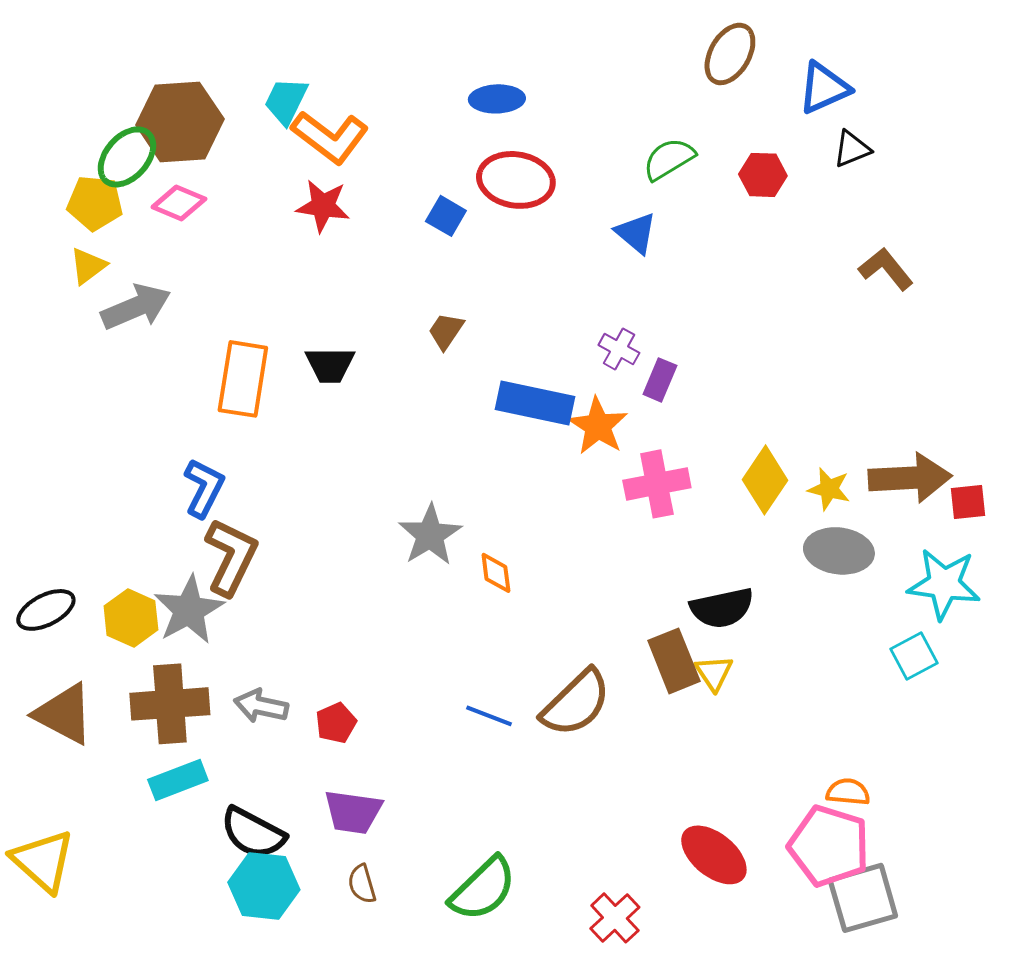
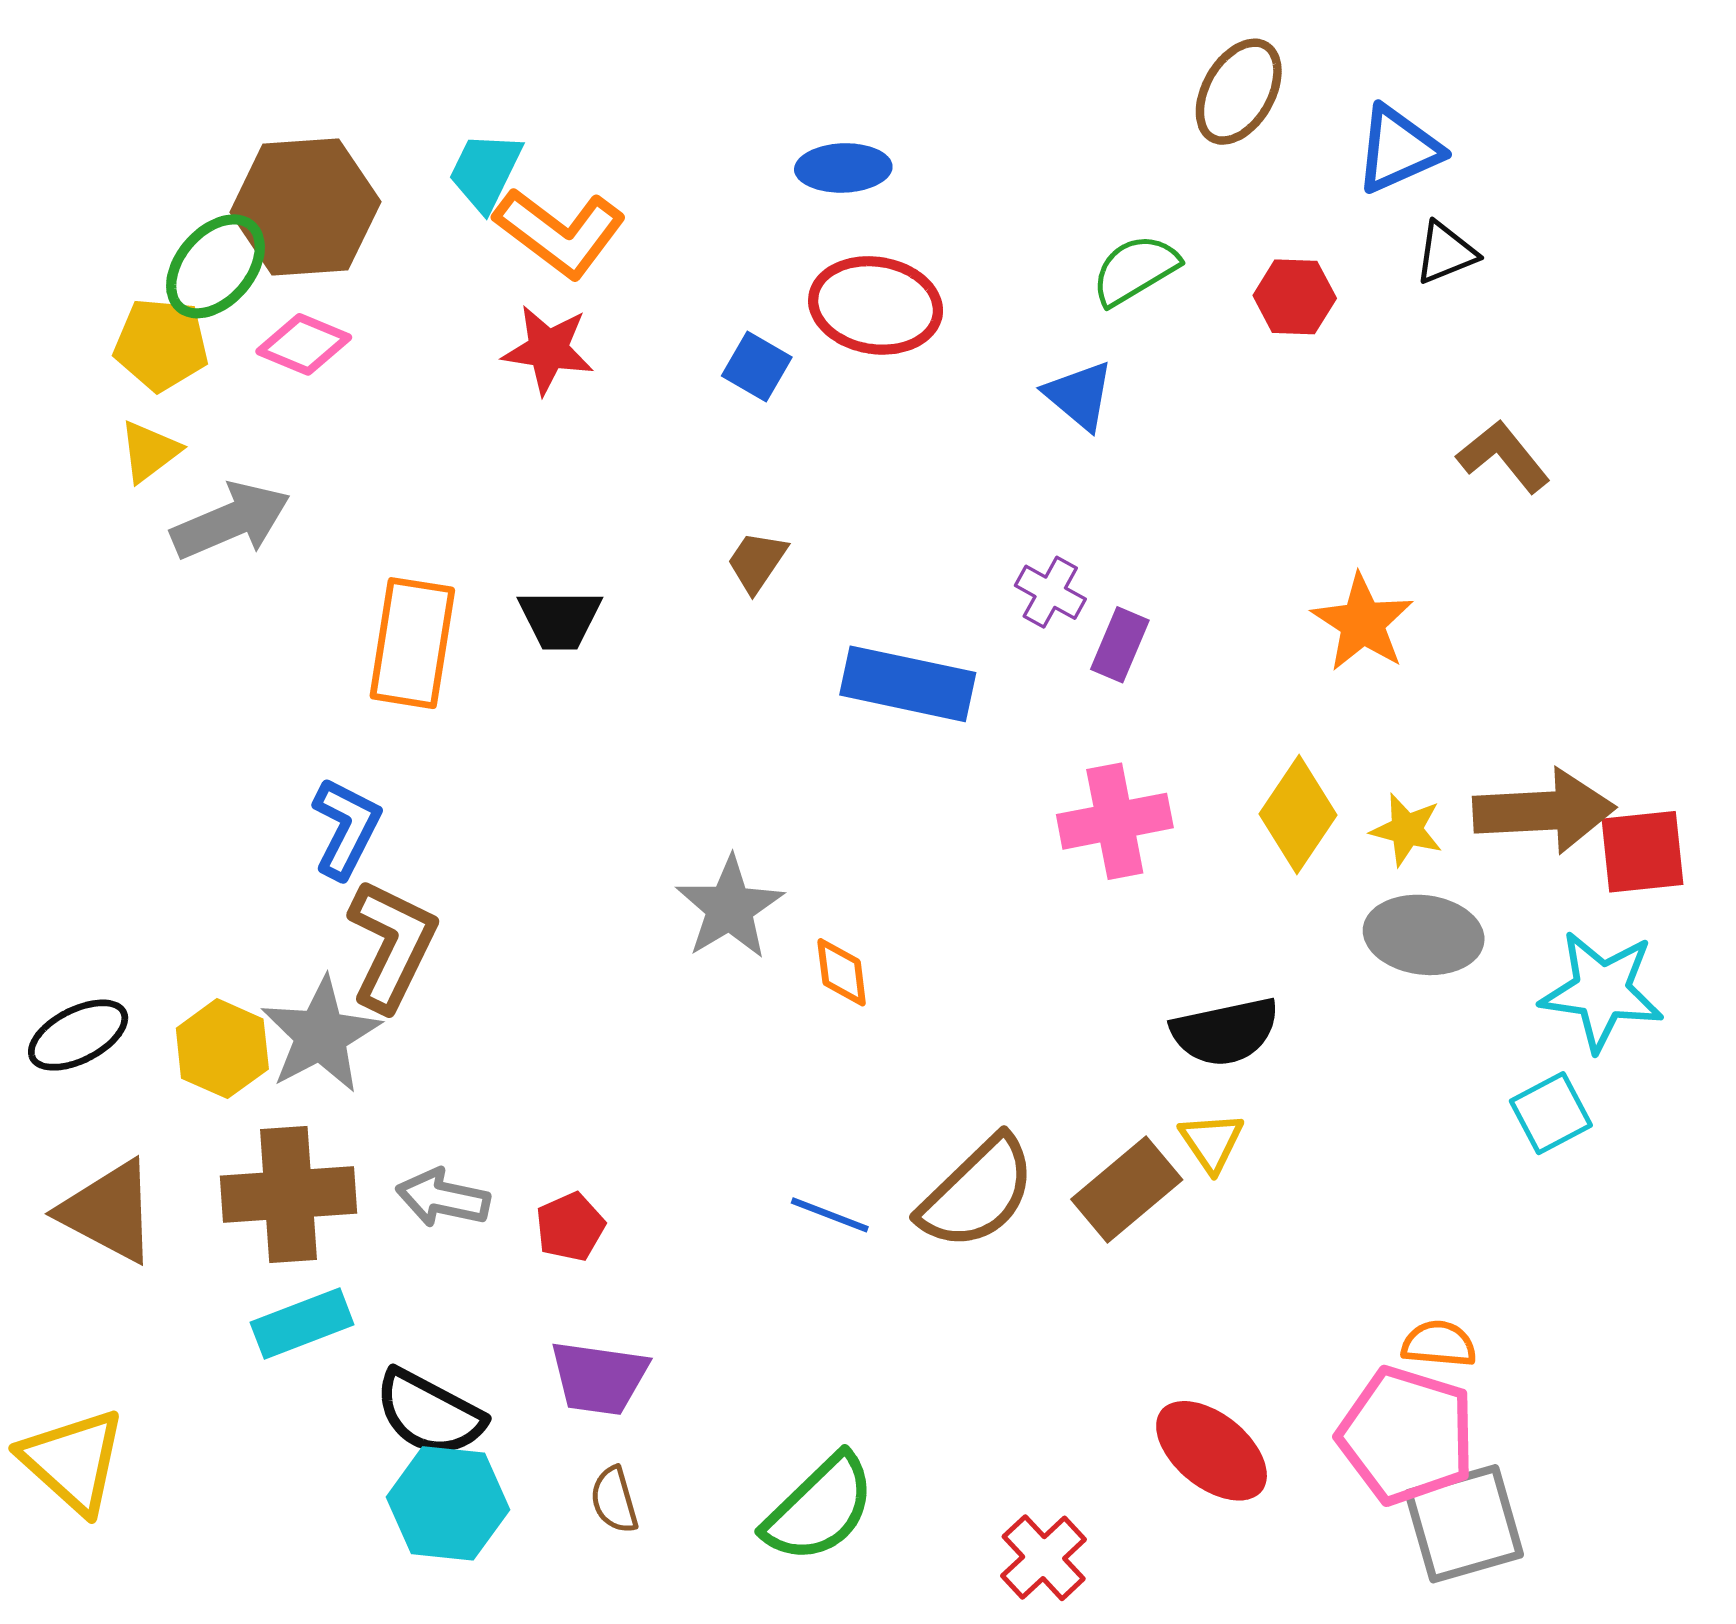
orange star: (598, 426) -> (1363, 623), moved
red square: (968, 502) -> (1643, 852), size x1.4
brown rectangle: (674, 661) -> (1127, 1189), moved, turned 72

